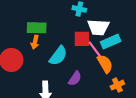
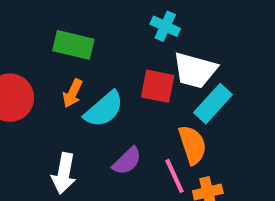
orange arrow: (35, 42) -> (73, 93), moved
cyan rectangle: (111, 42) -> (213, 104), turned -36
pink line: (95, 49) -> (174, 176), moved

